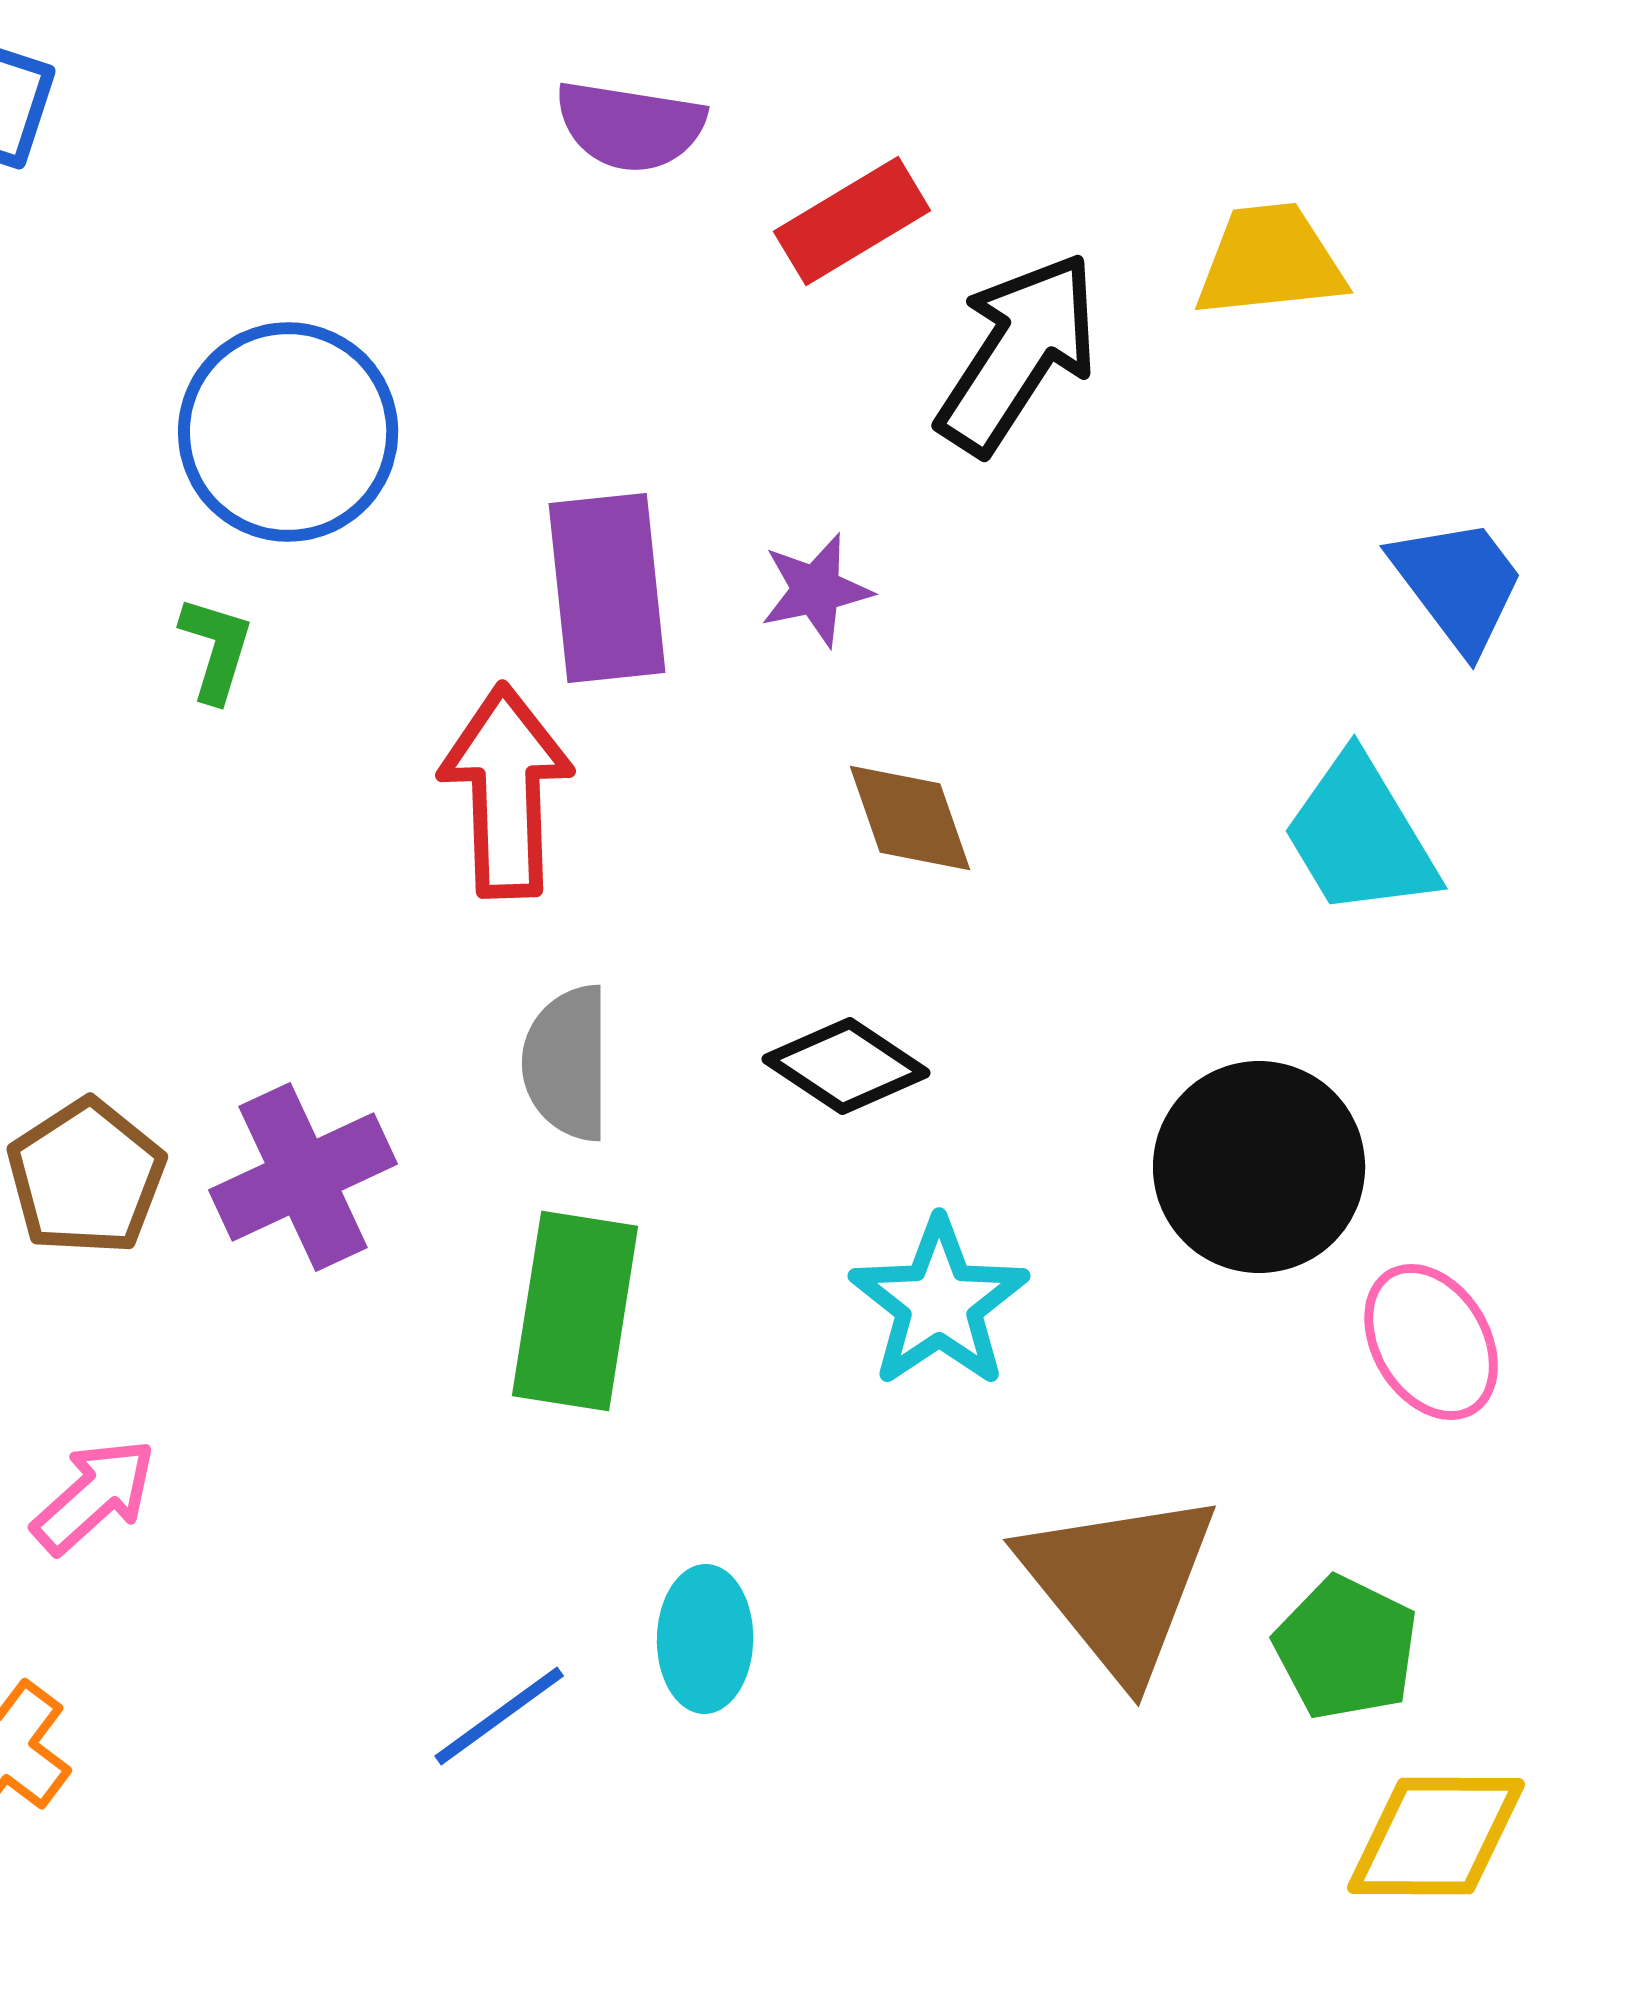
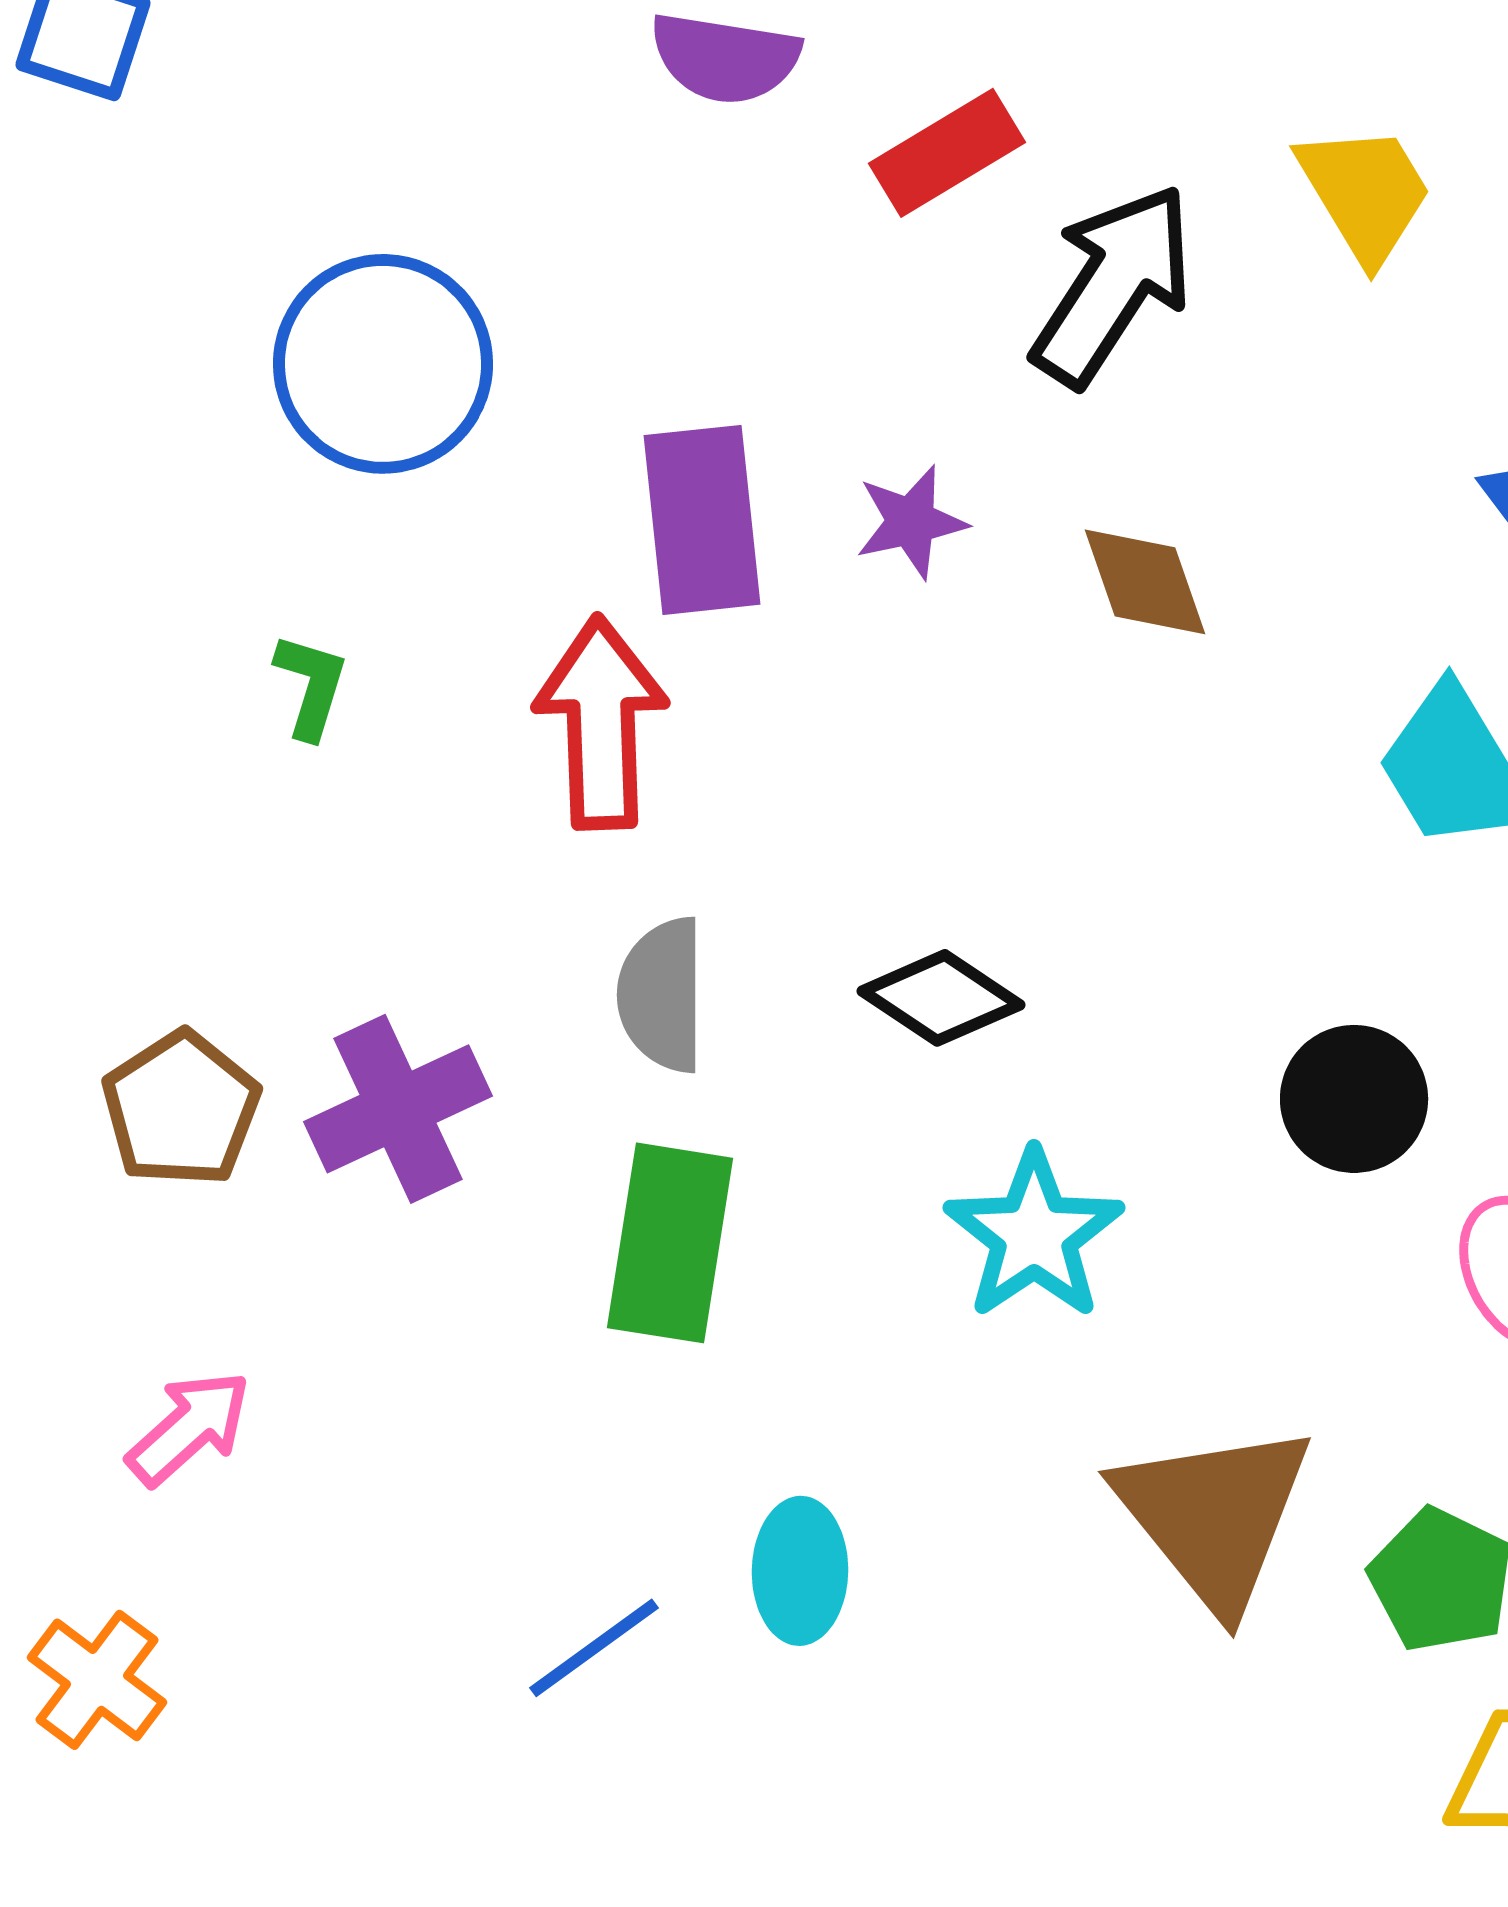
yellow trapezoid: (1270, 261) -> (1365, 193), turned 65
green L-shape: (216, 649) -> (311, 686), moved
brown diamond: (910, 818) -> (1145, 582), moved
black circle: (1259, 1167) -> (1354, 1099), size x0.7

